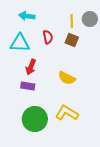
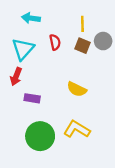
gray circle: (90, 19) -> (103, 41), moved
cyan triangle: (20, 43) -> (23, 49), turned -50
red arrow: (31, 67) -> (16, 77), moved

